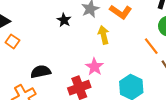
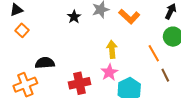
yellow arrow: (104, 35) -> (112, 49), moved
pink star: (94, 67) -> (109, 72), moved

